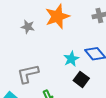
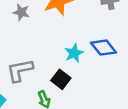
black square: (81, 79) -> (61, 79), moved

